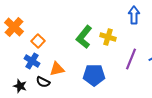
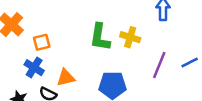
green L-shape: (84, 37) -> (100, 37), turned -30
orange square: (38, 41) -> (42, 42), turned 32

